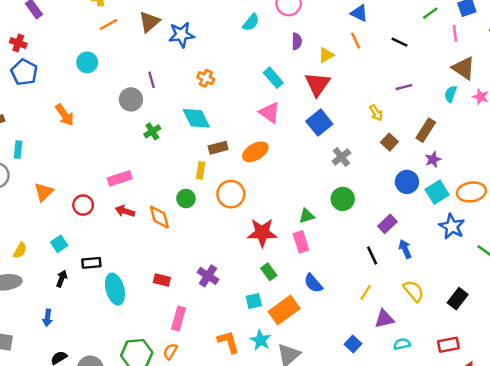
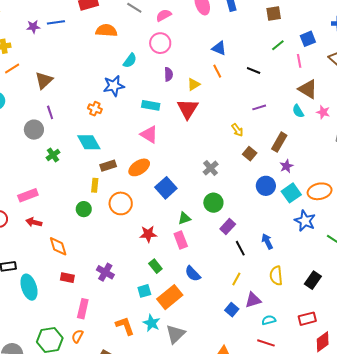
brown triangle: (149, 22) -> (44, 80), moved
blue star: (181, 35) -> (114, 86), moved
cyan rectangle: (273, 78) -> (151, 105), turned -36
cyan semicircle: (450, 94) -> (298, 111), turned -48
blue square: (319, 123) -> (166, 188), moved
orange diamond: (159, 217) -> (58, 246), moved
purple rectangle: (387, 224) -> (228, 227), moved
red star: (262, 233) -> (148, 234), size x0.7
yellow semicircle: (414, 291) -> (276, 276), turned -144
blue square: (353, 344) -> (232, 310), moved

